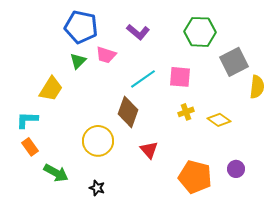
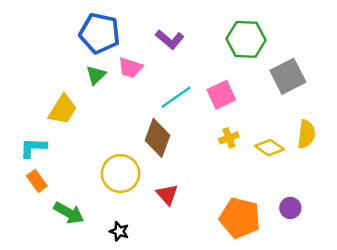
pink square: (180, 77) -> (221, 95), turned -30
yellow semicircle: (257, 87) -> (306, 134), moved
red triangle: (149, 150) -> (167, 194), moved

